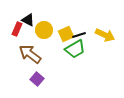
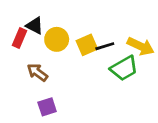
green trapezoid: (75, 49) -> (124, 68), moved
brown arrow: (30, 54) -> (37, 72), size x0.7
purple square: (37, 79) -> (47, 107), turned 32

